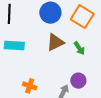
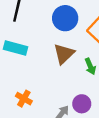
brown triangle: (55, 42) -> (64, 54), turned -30

